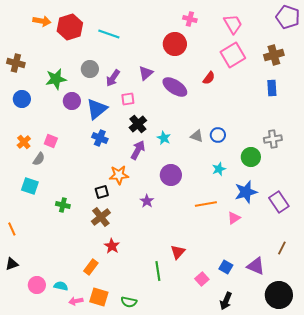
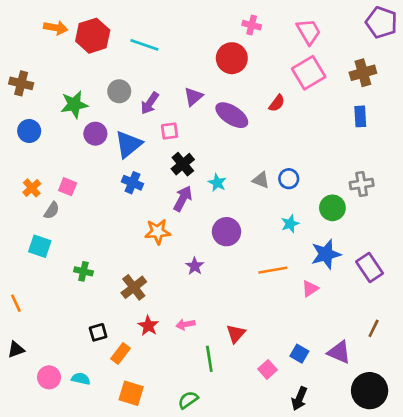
black square: (102, 192) -> (98, 332), moved
pink arrow: (76, 301) -> (185, 324), moved
green semicircle: (129, 302) -> (188, 400), moved, turned 133

